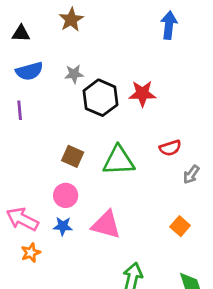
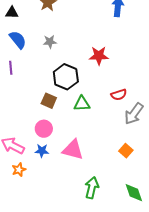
blue semicircle: (29, 71) -> (18, 40), turned -114
black hexagon: (100, 98) -> (66, 77), moved
green triangle: (119, 161) -> (82, 104), size x0.7
gray arrow: (191, 174) -> (134, 114), size x1.6

